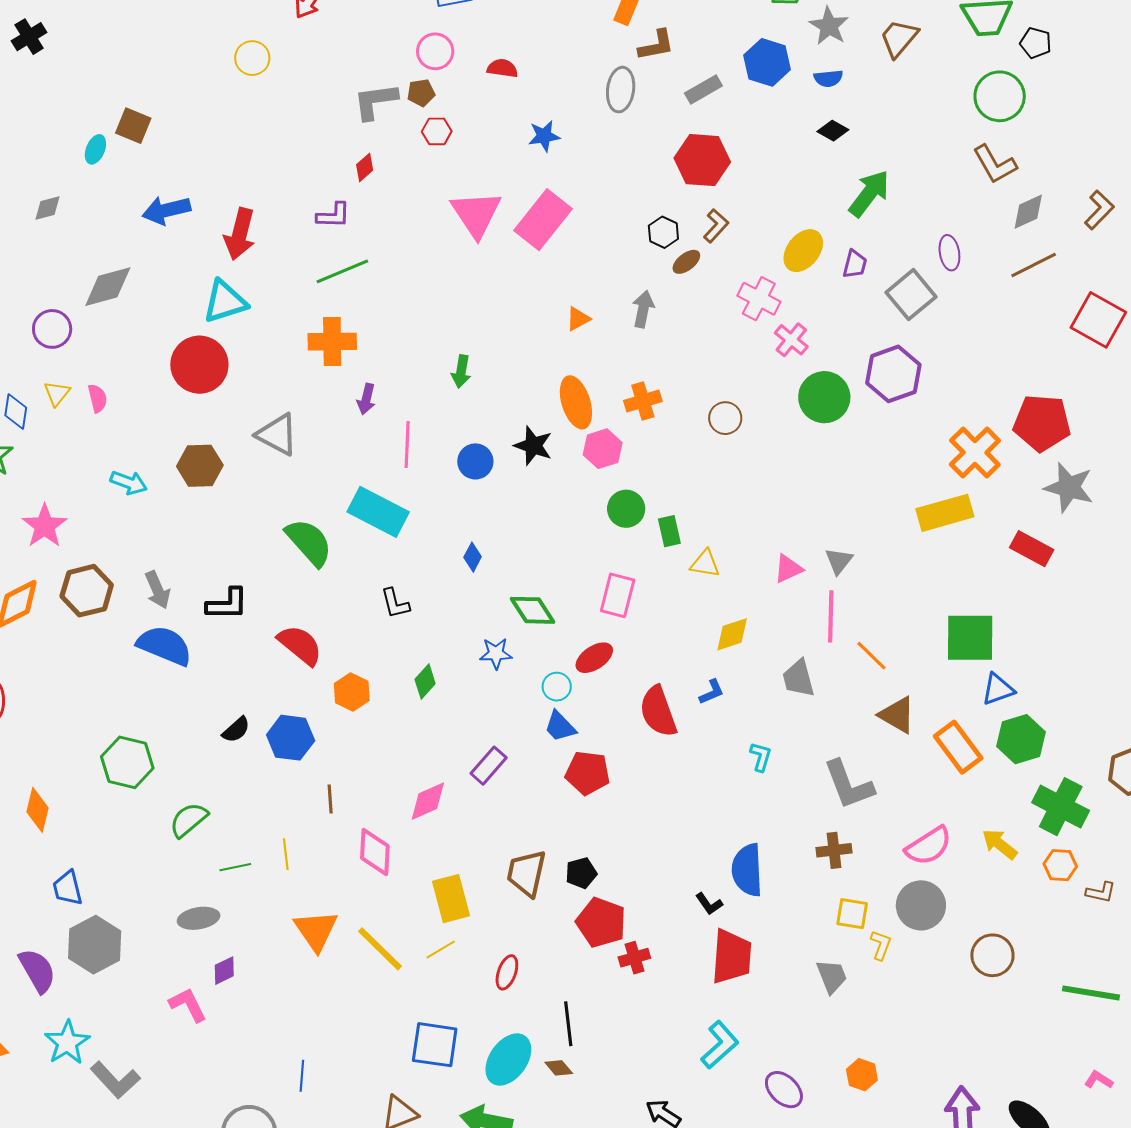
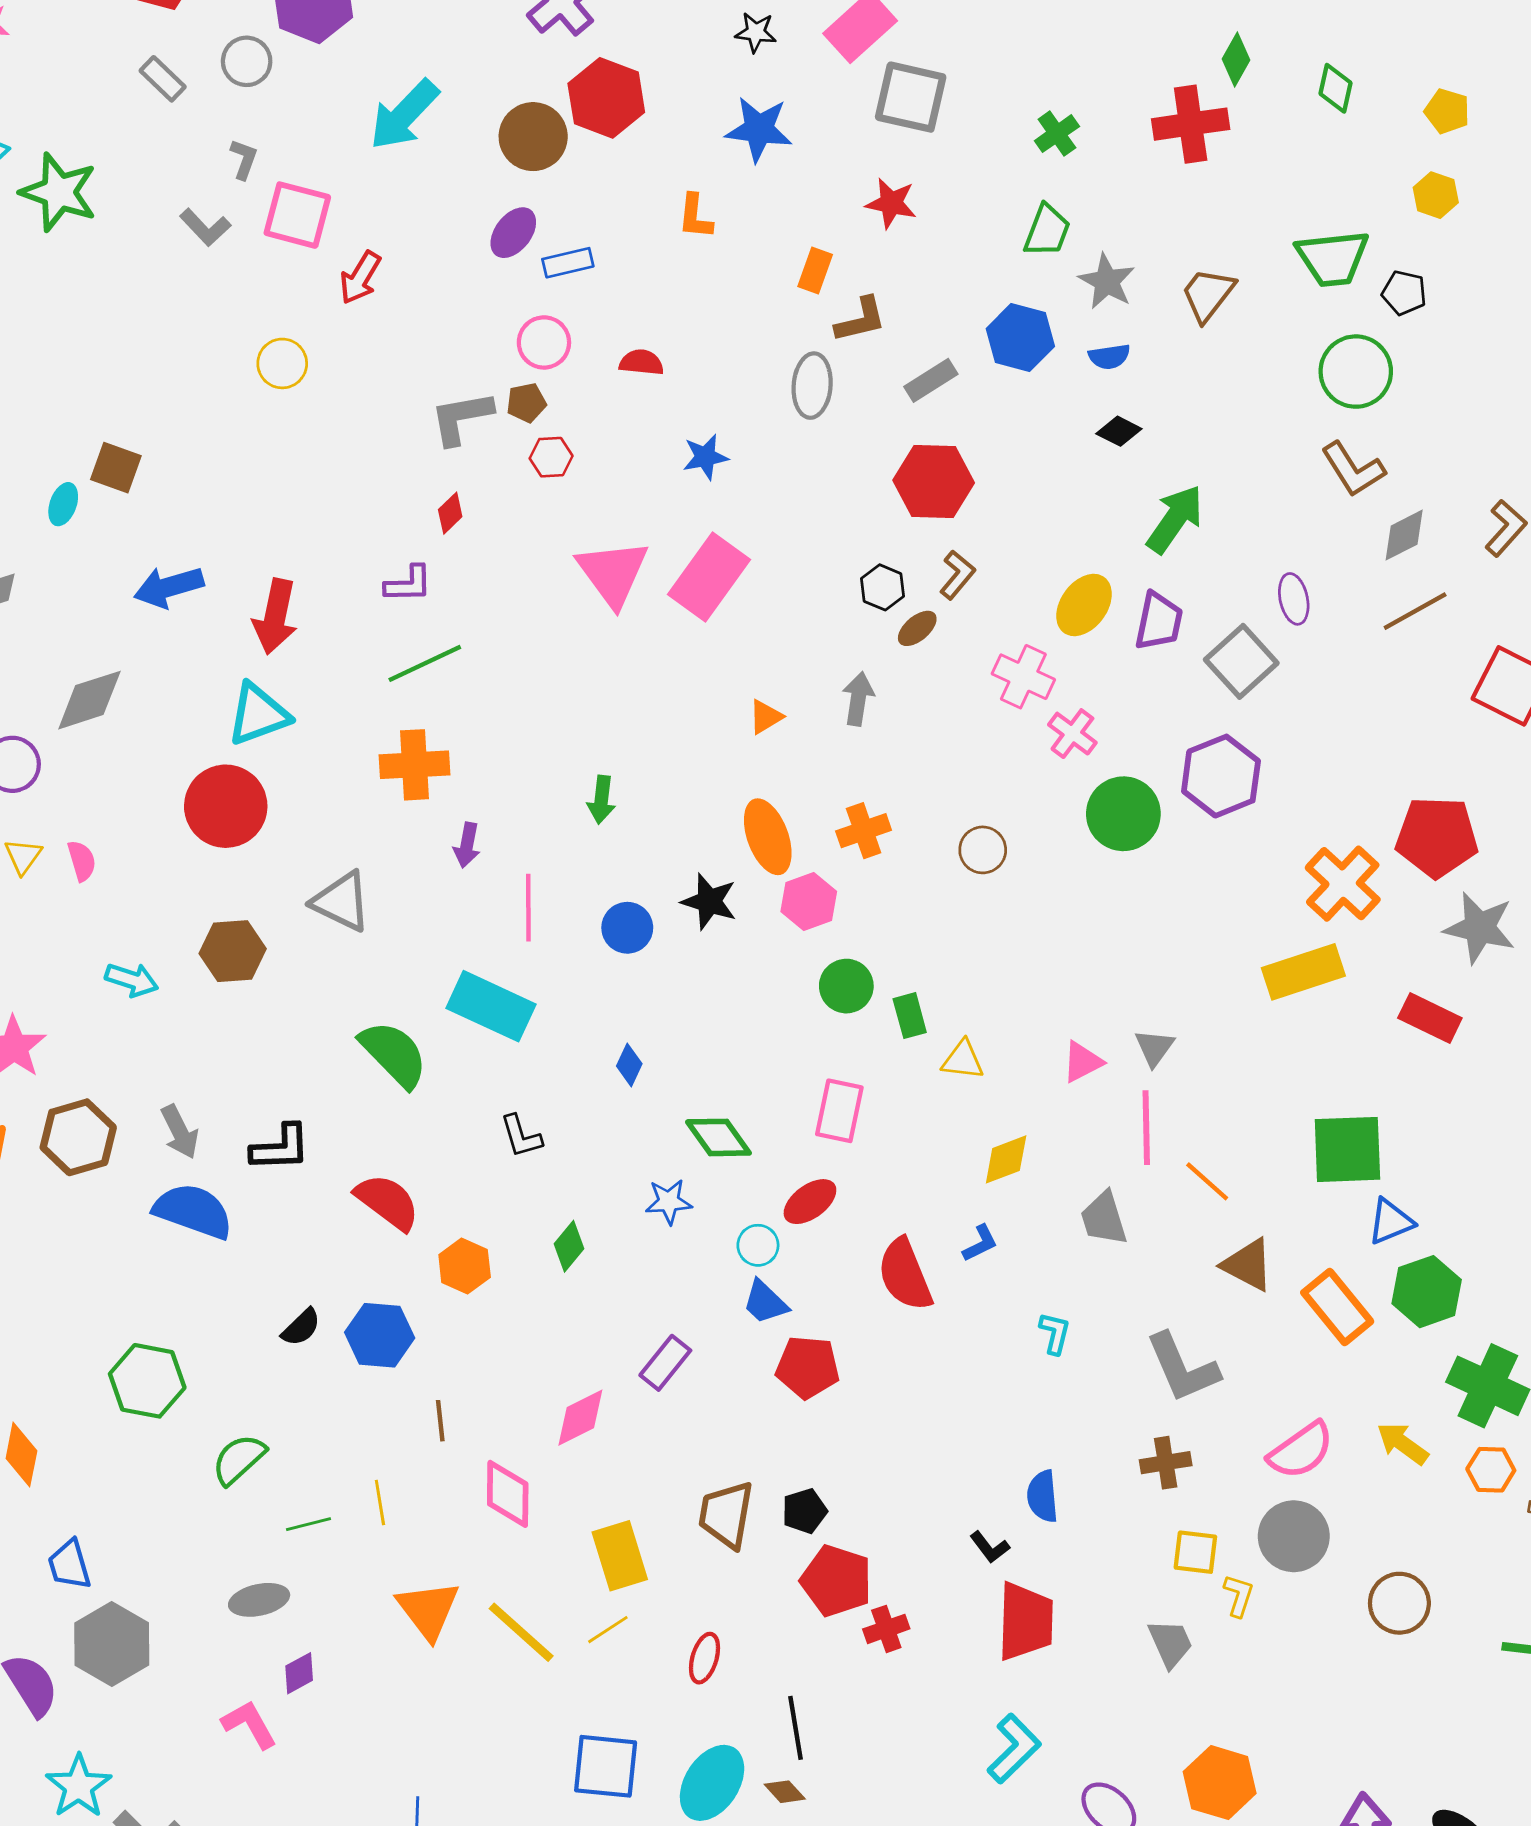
purple trapezoid: (855, 264) -> (1159, 621), size x1.4
blue semicircle: (747, 870) -> (1043, 1496), size x0.7
orange hexagon: (862, 1075) -> (1220, 1783), size x1.6

